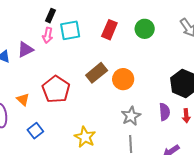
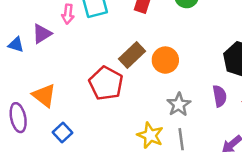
red pentagon: (56, 89) -> (106, 83), moved
orange triangle: (23, 99) -> (44, 95), size x1.5
yellow star: (85, 137) -> (150, 135), moved

